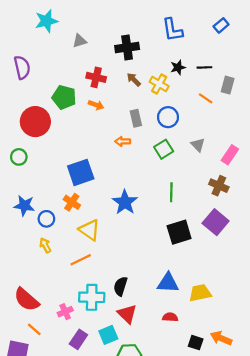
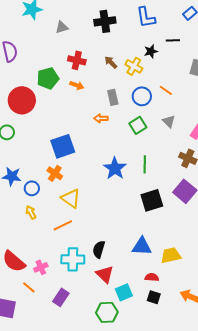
black cross: (127, 48) -> (105, 21), moved
black line: (204, 67) -> (173, 40), moved
green pentagon: (64, 97) -> (48, 78), turned -30
orange line: (206, 98) -> (166, 90), moved
blue star: (125, 202) -> (115, 168), moved
pink cross: (65, 312) -> (41, 267), moved
red semicircle: (170, 317) -> (152, 277), moved
orange line: (34, 329) -> (29, 287), moved
cyan square: (108, 335) -> (124, 292), moved
black square: (196, 343) -> (154, 297), moved

